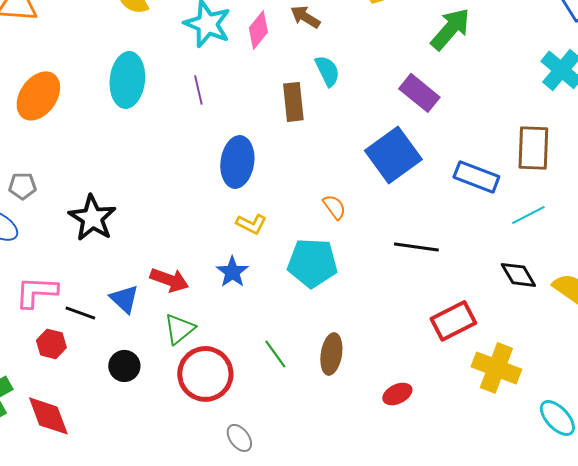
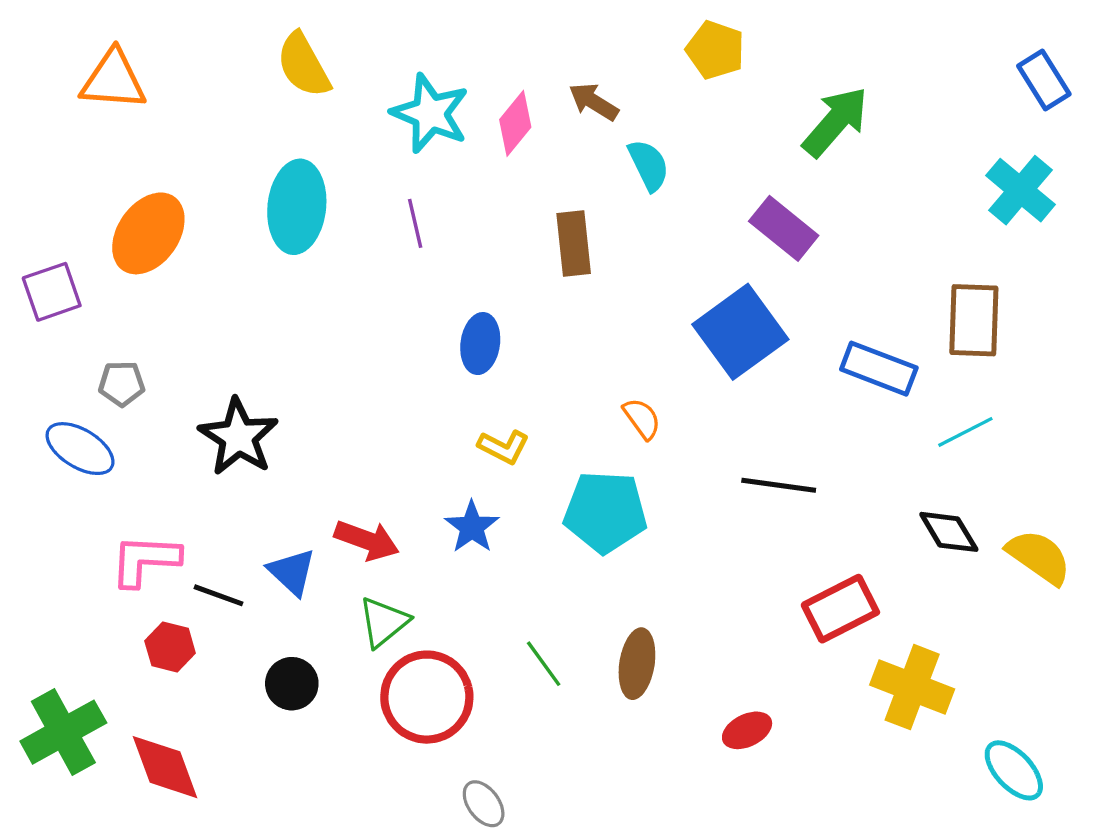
cyan semicircle: (327, 71) -> (649, 165), moved
blue ellipse: (237, 162) -> (480, 344), size x0.7

